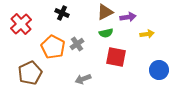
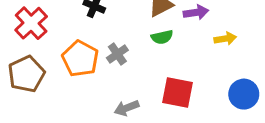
red square: (116, 57) -> (177, 93), moved
brown pentagon: (30, 73) -> (26, 74), moved

